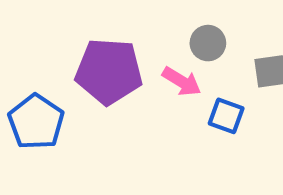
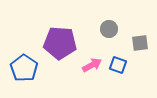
pink arrow: (182, 81) -> (92, 65), moved, turned -60

